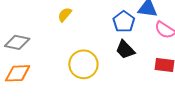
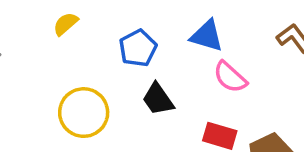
blue pentagon: (124, 22) -> (138, 48), moved

